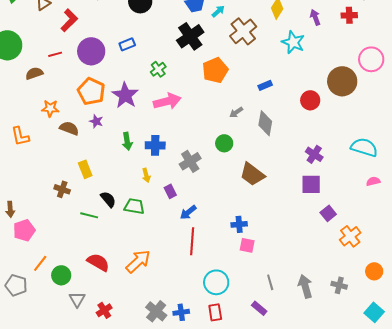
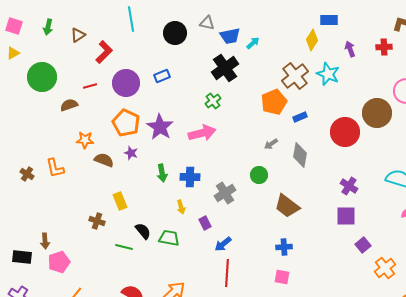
brown cross: (243, 31) -> (295, 76), moved
green cross: (158, 69) -> (213, 101), moved
orange pentagon: (215, 70) -> (274, 102), moved
red circle: (310, 100) -> (345, 132), size x1.5
blue cross: (239, 224) -> (284, 247), moved

